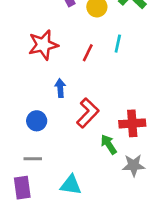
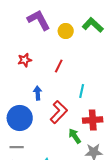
cyan line: (118, 44) -> (82, 91), moved
red star: (43, 45) -> (25, 60), size x0.6
blue circle: (37, 121) -> (20, 118), size x1.6

